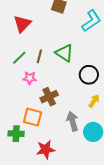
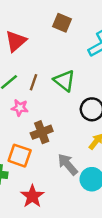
gray arrow: (72, 121) -> (68, 164), turned -30
red star: (46, 150) -> (32, 196), turned -30

